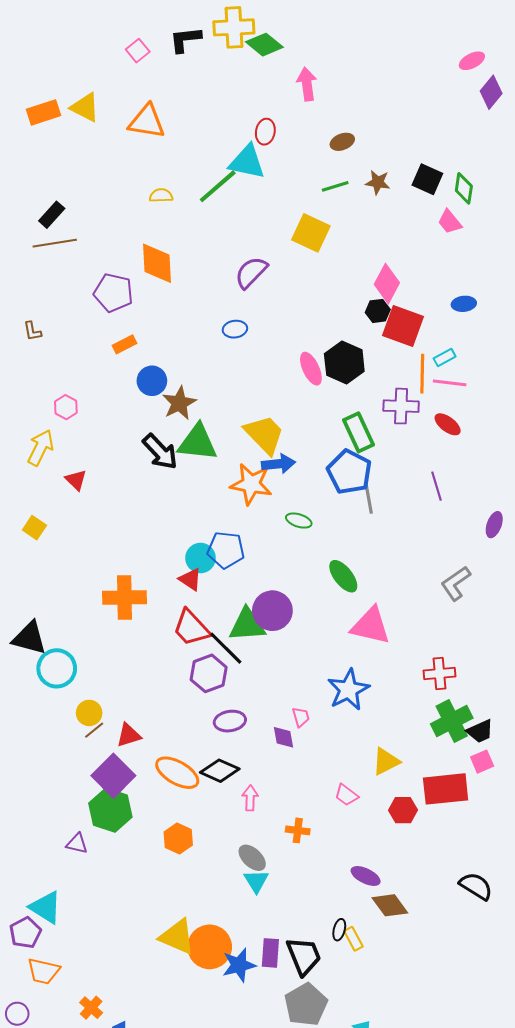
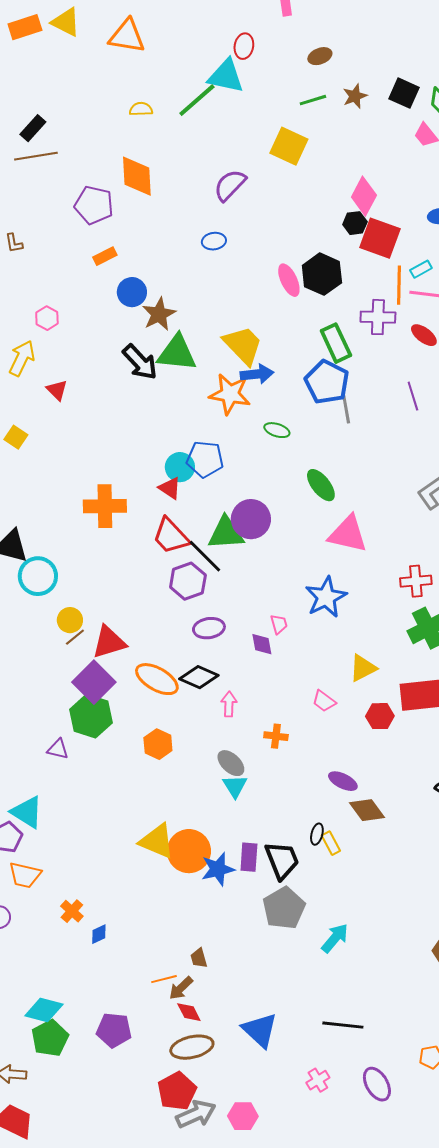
brown star: (378, 182) -> (355, 96), turned -30
red triangle: (129, 735) -> (109, 642), size x1.4

